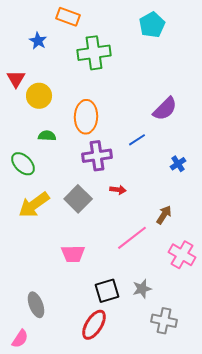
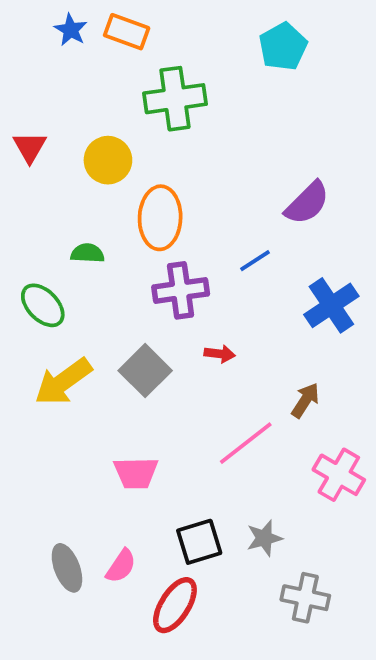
blue star: (38, 41) -> (71, 30), moved
yellow circle: (39, 96) -> (108, 160), moved
blue cross: (178, 164) -> (331, 305), size x1.8
pink semicircle: (20, 339) -> (121, 566), moved

